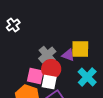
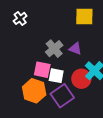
yellow square: (80, 49) -> (84, 16), moved
red circle: (51, 69) -> (81, 79), moved

